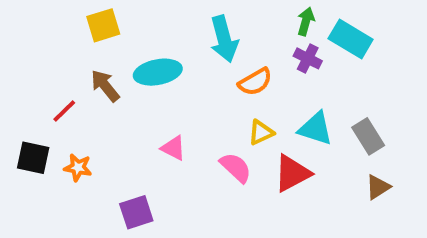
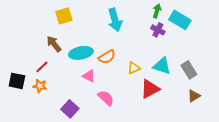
yellow square: (103, 25) -> (64, 16), moved
cyan ellipse: (158, 72) -> (81, 53), moved
orange semicircle: (255, 82) -> (107, 57), moved
red line: (64, 111) -> (42, 67), moved
pink semicircle: (236, 168) -> (106, 98), moved
purple square: (136, 212) -> (70, 109), turned -30

